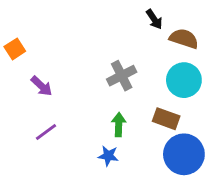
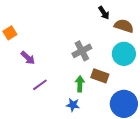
brown rectangle: (166, 119) -> (100, 76), moved
purple line: (46, 132) -> (40, 85), moved

